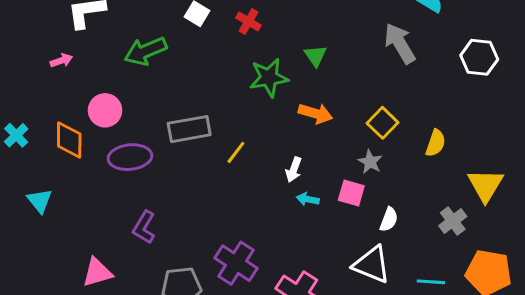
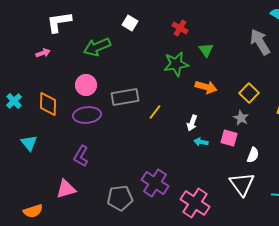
red cross: (248, 21) -> (180, 28), moved
pink circle: (105, 110) -> (86, 85), moved
purple L-shape: (144, 227) -> (81, 156), moved
white triangle: (372, 265) -> (242, 184), turned 32

